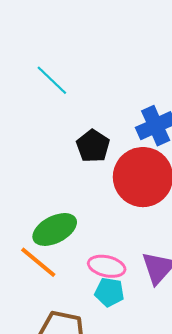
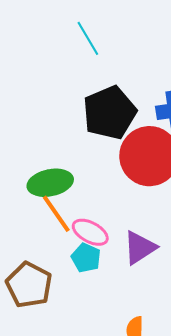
black pentagon: (93, 146) -> (110, 113), size x1.6
orange line: (38, 262) -> (56, 214), moved

